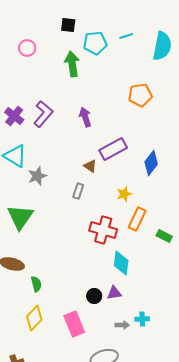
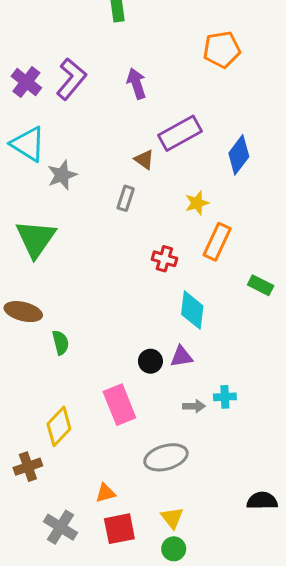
red cross: (103, 230) -> (164, 259), size x0.6
green rectangle: (164, 236) -> (261, 285), moved
yellow diamond: (34, 318) -> (59, 426), moved

